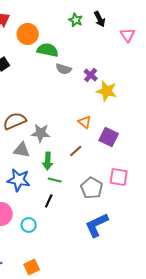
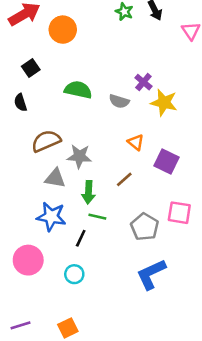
green semicircle: (48, 50) -> (78, 90), moved
gray semicircle: (64, 69) -> (119, 101), moved
black line: (49, 201) -> (81, 238), moved
cyan circle: (29, 225) -> (74, 274), moved

